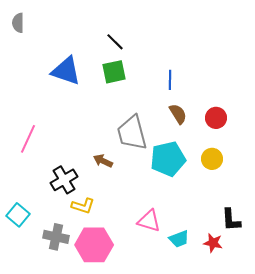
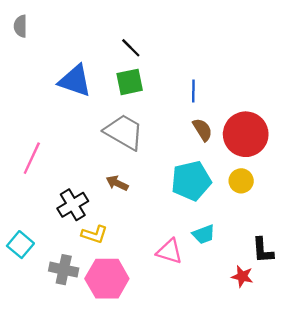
red circle: (216, 118) -> (246, 134), size x1.8
gray trapezoid: (132, 133) -> (124, 132), moved, turned 135
cyan trapezoid: (179, 239) -> (204, 234), moved

